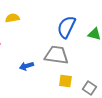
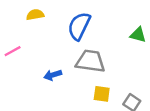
blue semicircle: (66, 27) -> (79, 26), moved

